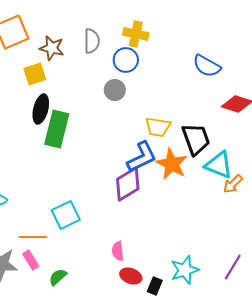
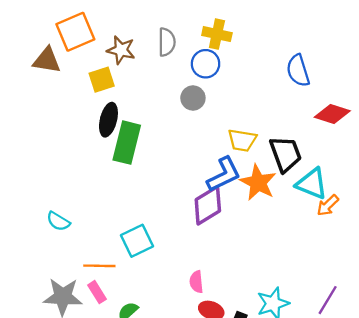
blue semicircle: (207, 66) -> (298, 71), turned 44

